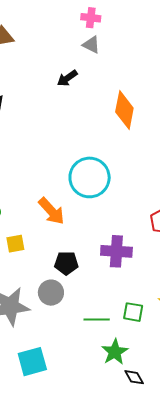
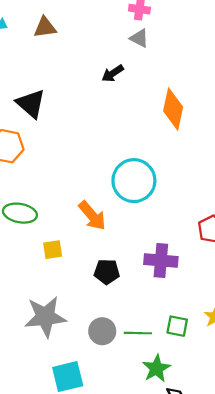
gray circle: (51, 293) -> (102, 331), moved

